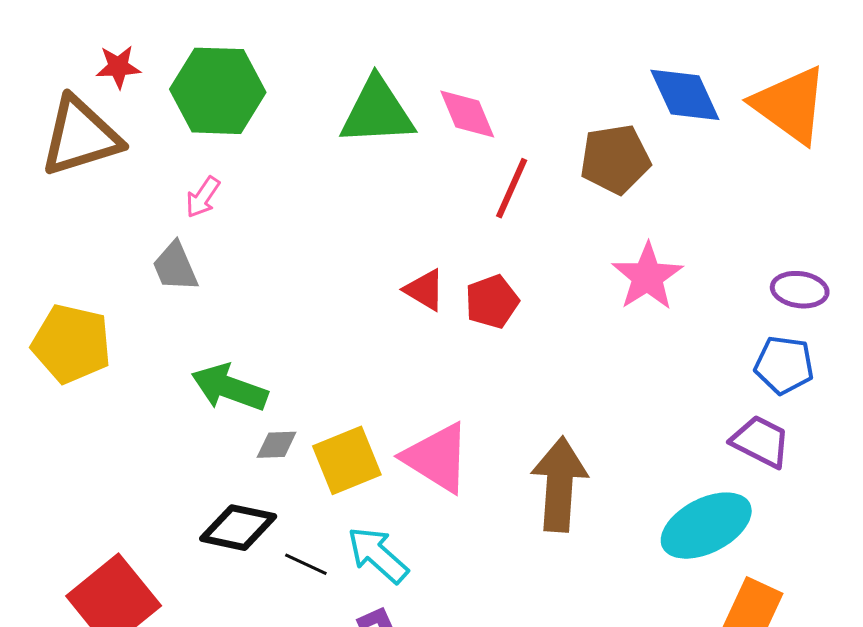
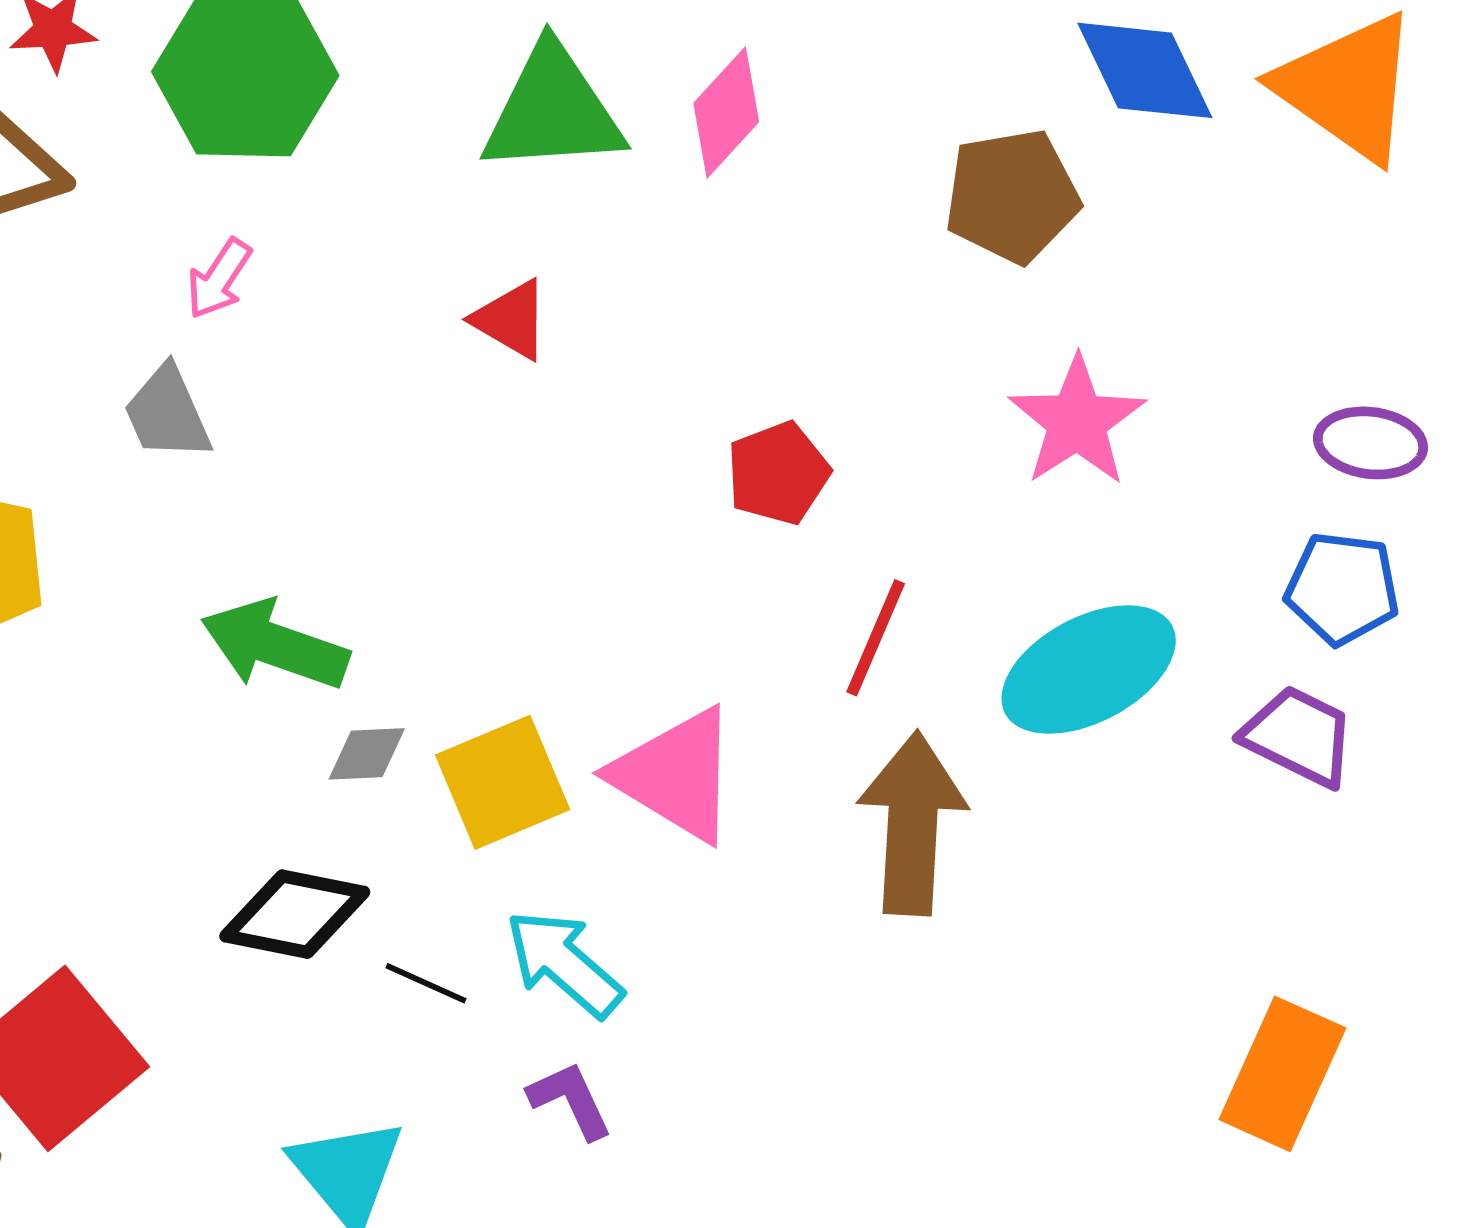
pink diamond: (467, 114) -> (726, 113), turned 66
red line: (512, 188) -> (876, 638), moved
red triangle: (425, 290) -> (511, 320), moved
cyan ellipse: (706, 526) -> (1089, 670), moved

